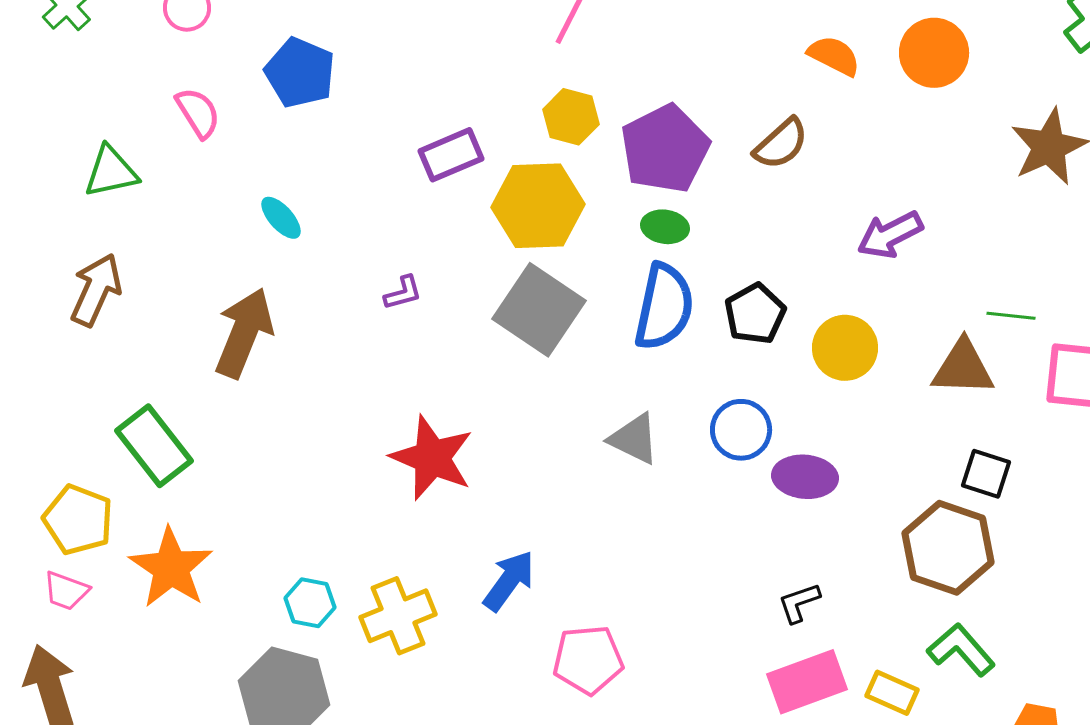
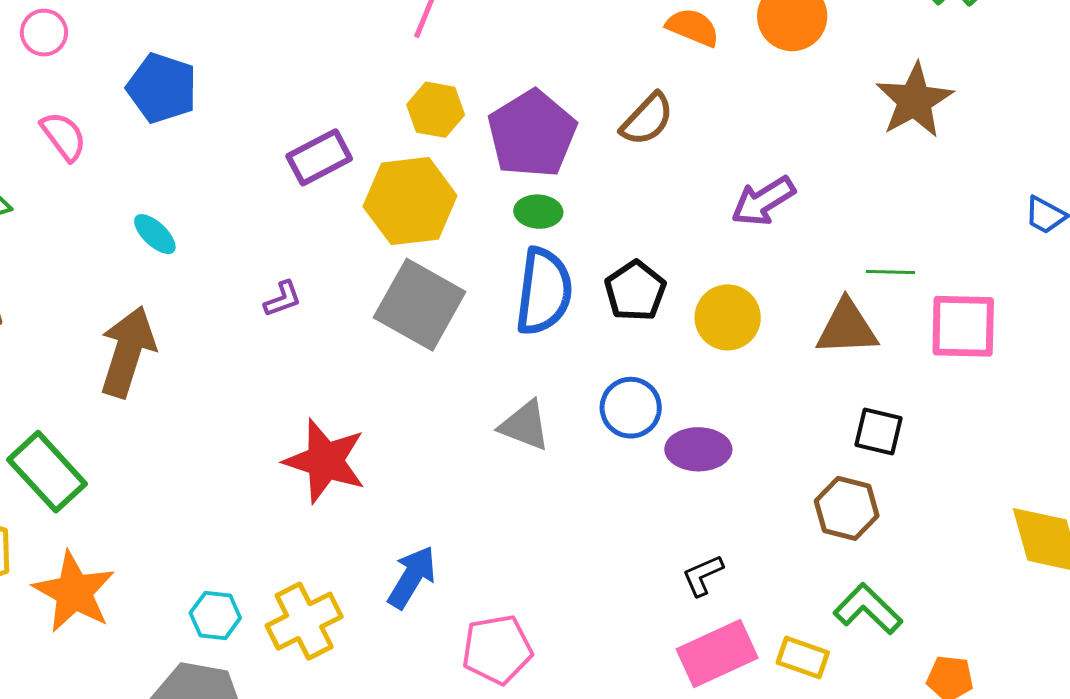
brown hexagon: (948, 548) -> (847, 508), size x0.7

